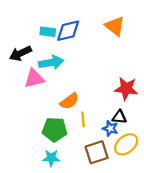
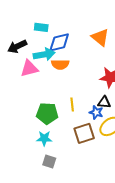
orange triangle: (115, 26) -> (100, 37), moved
blue diamond: (68, 31) -> (59, 42), moved
orange semicircle: (69, 101) -> (60, 64), moved, turned 36

